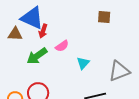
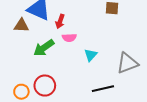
red arrow: (43, 31) -> (60, 21), moved
pink semicircle: (62, 46) -> (69, 38), turned 32

